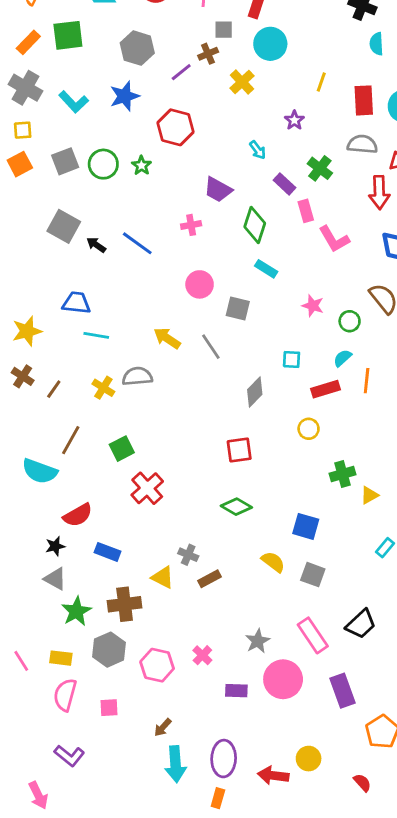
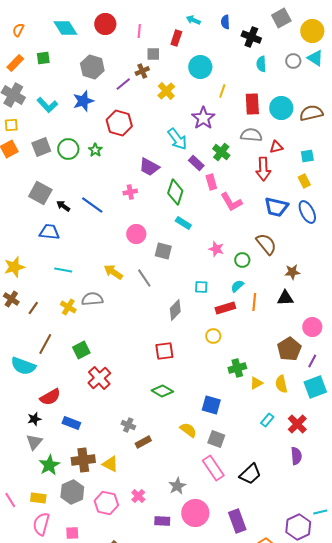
green square: (68, 35) -> (43, 58), size x0.6
cyan circle: (270, 44) -> (200, 67), moved
purple star: (294, 120) -> (203, 118), size x1.6
cyan arrow: (258, 150) -> (177, 139), size x1.6
blue trapezoid: (76, 303) -> (49, 232), moved
yellow triangle: (163, 577) -> (110, 464), moved
gray triangle: (55, 579) -> (34, 442), turned 42
pink rectangle: (313, 635) -> (213, 468), moved

